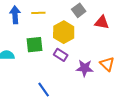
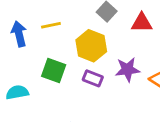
green square: (35, 45) -> (54, 71), turned 36
purple star: (85, 68) -> (128, 69), moved

